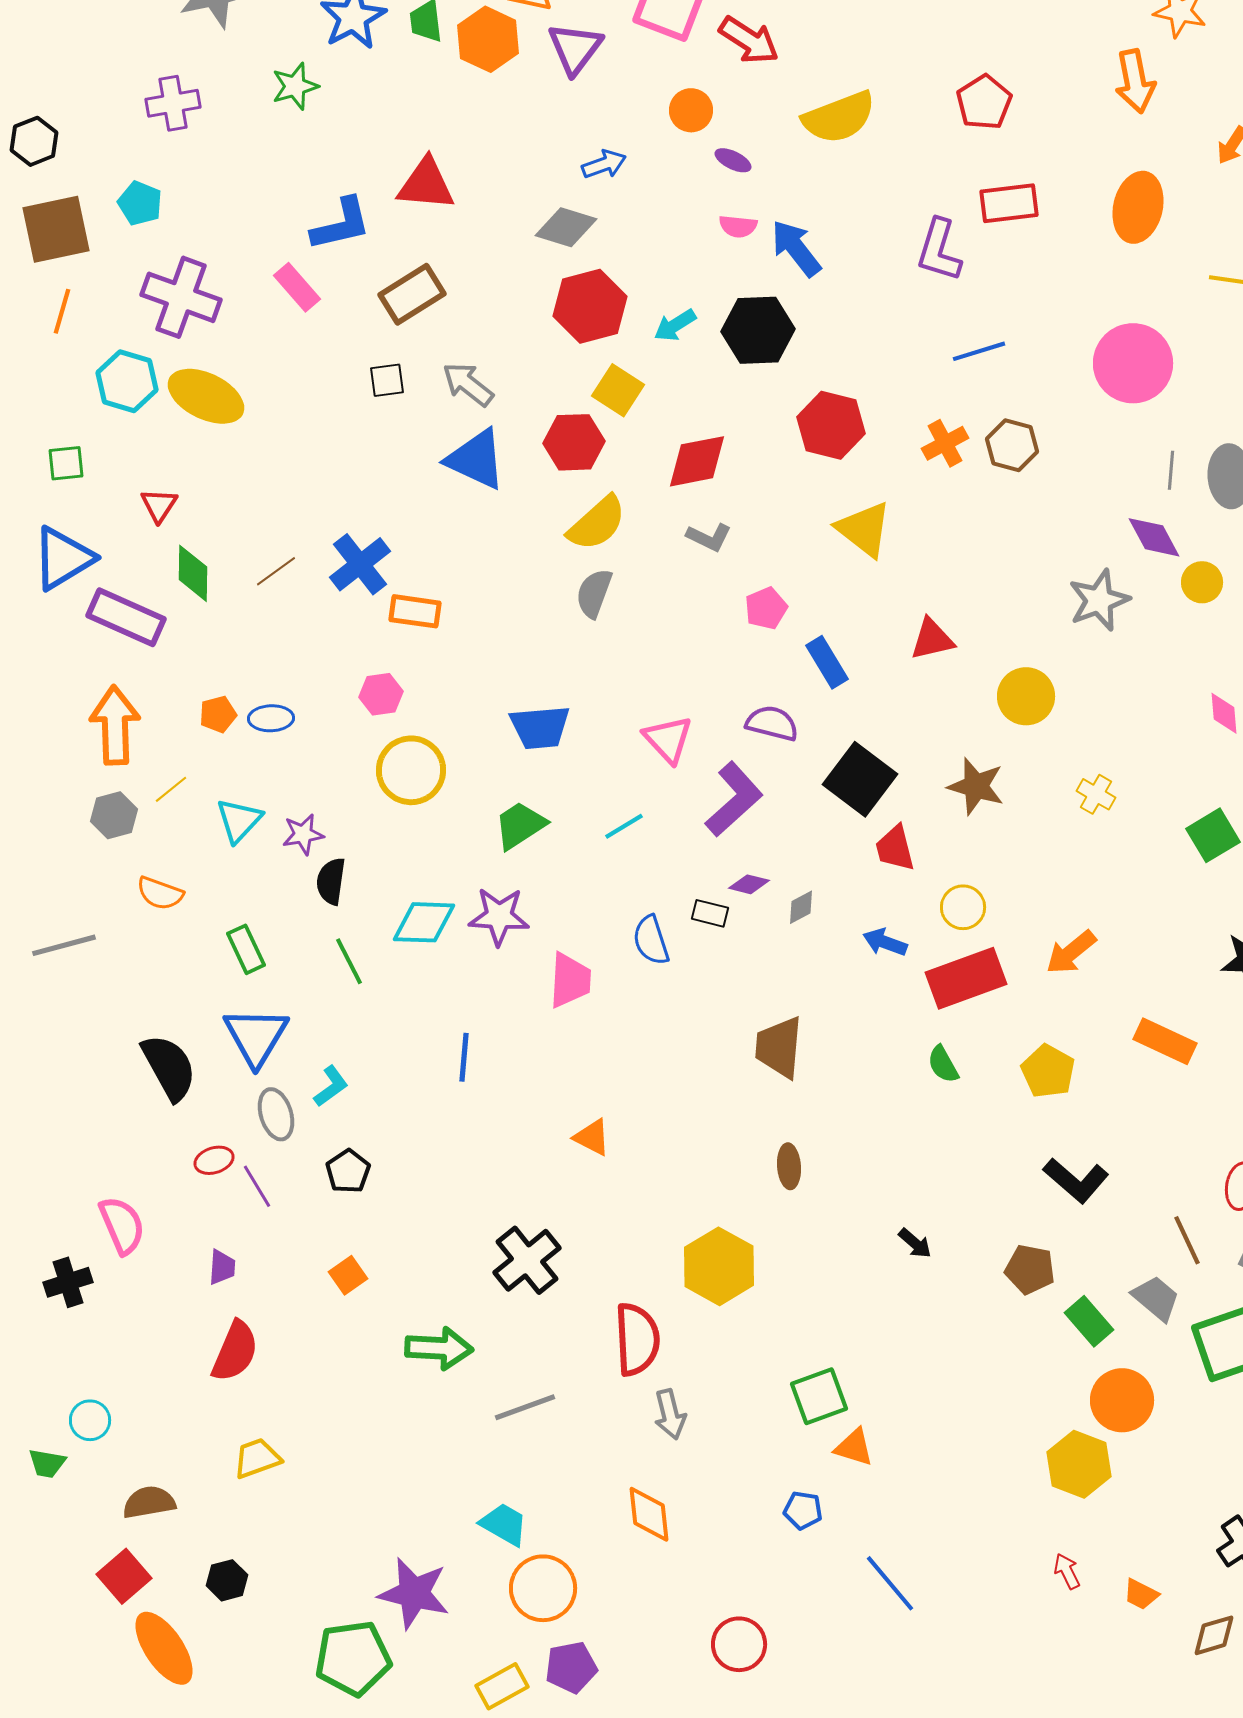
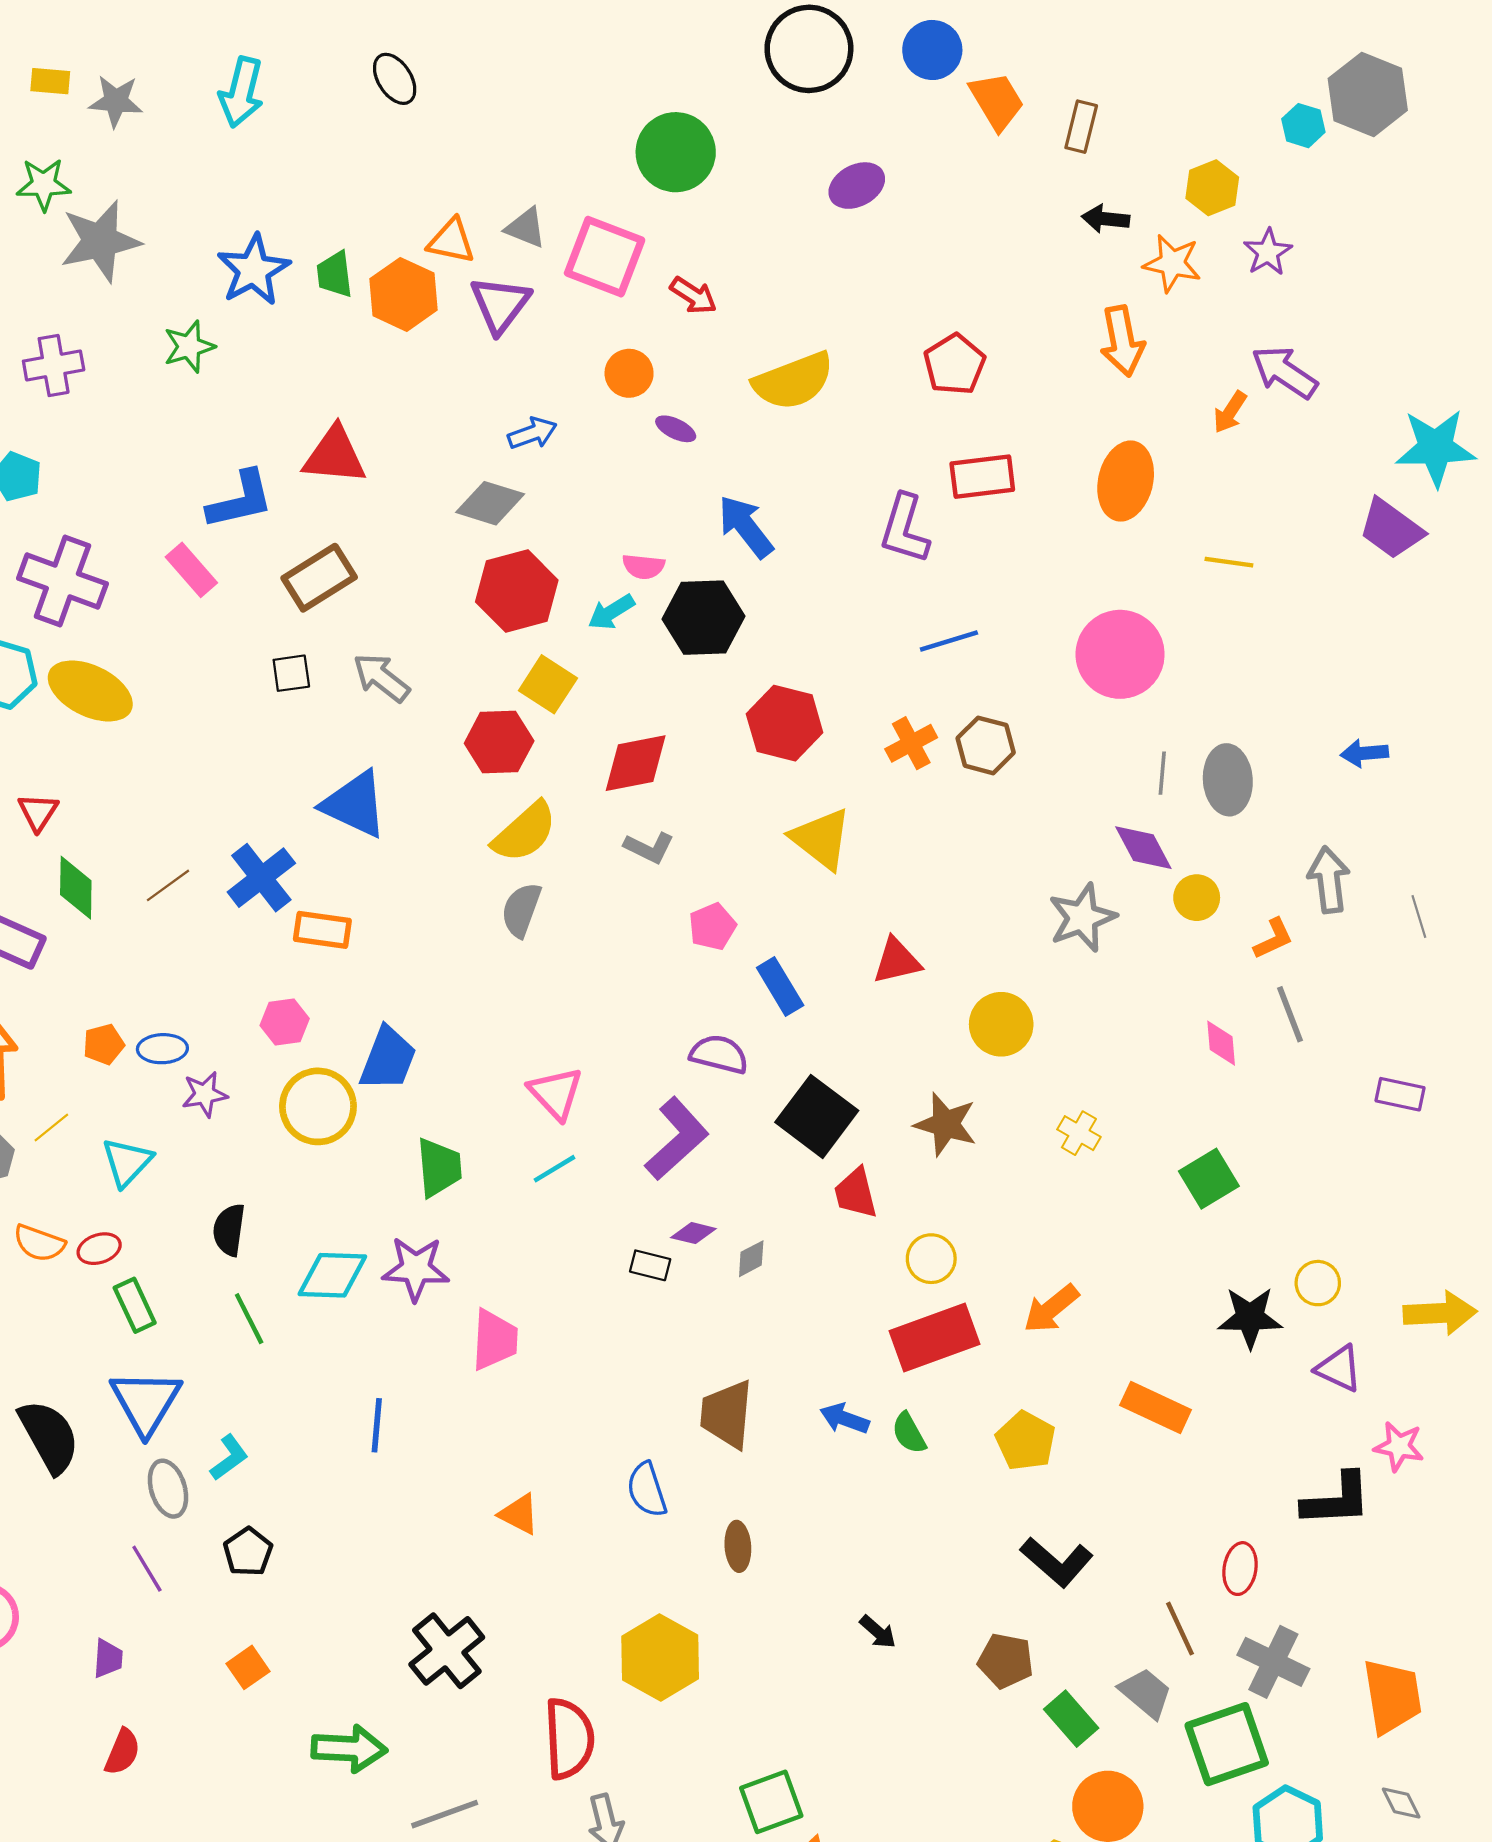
red arrow: (749, 40) -> (693, 295), size x0.7
pink semicircle: (738, 226) -> (643, 567), moved
blue triangle: (476, 459) -> (355, 804), moved
blue trapezoid: (540, 727) -> (388, 1059), moved, turned -64
pink triangle: (668, 739) -> (556, 1093), moved
green trapezoid: (520, 825) -> (439, 1168), turned 118
purple star: (303, 834) -> (205, 1094), moved
blue semicircle: (651, 940) -> (647, 1490), moved
blue arrow: (885, 942) -> (845, 1419), moved
red ellipse: (214, 1160) -> (99, 1249), moved
red semicircle: (235, 1351) -> (122, 1752), size x0.7

